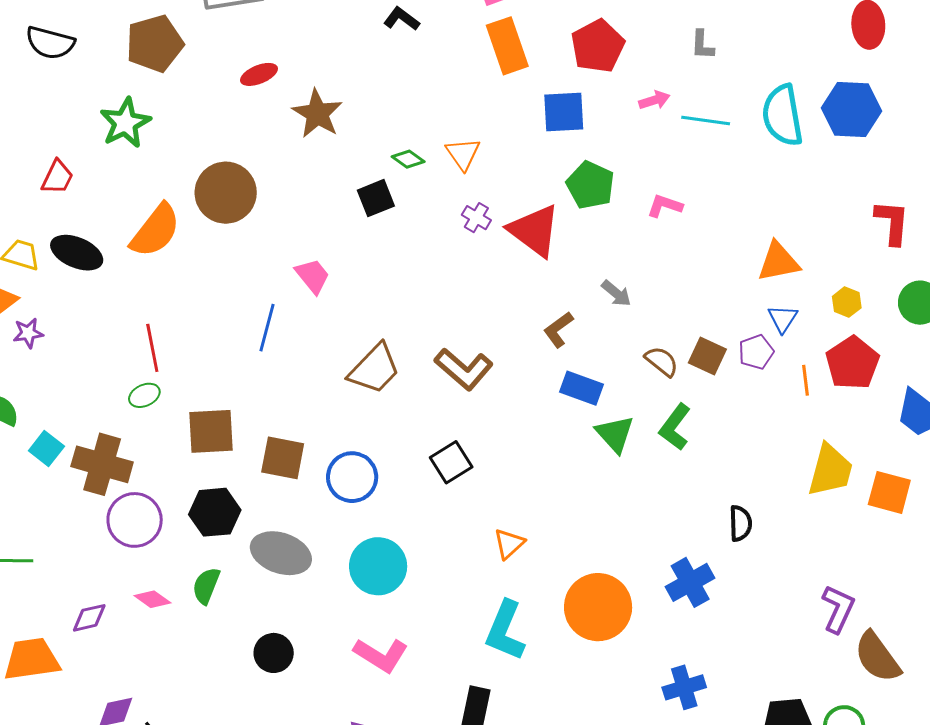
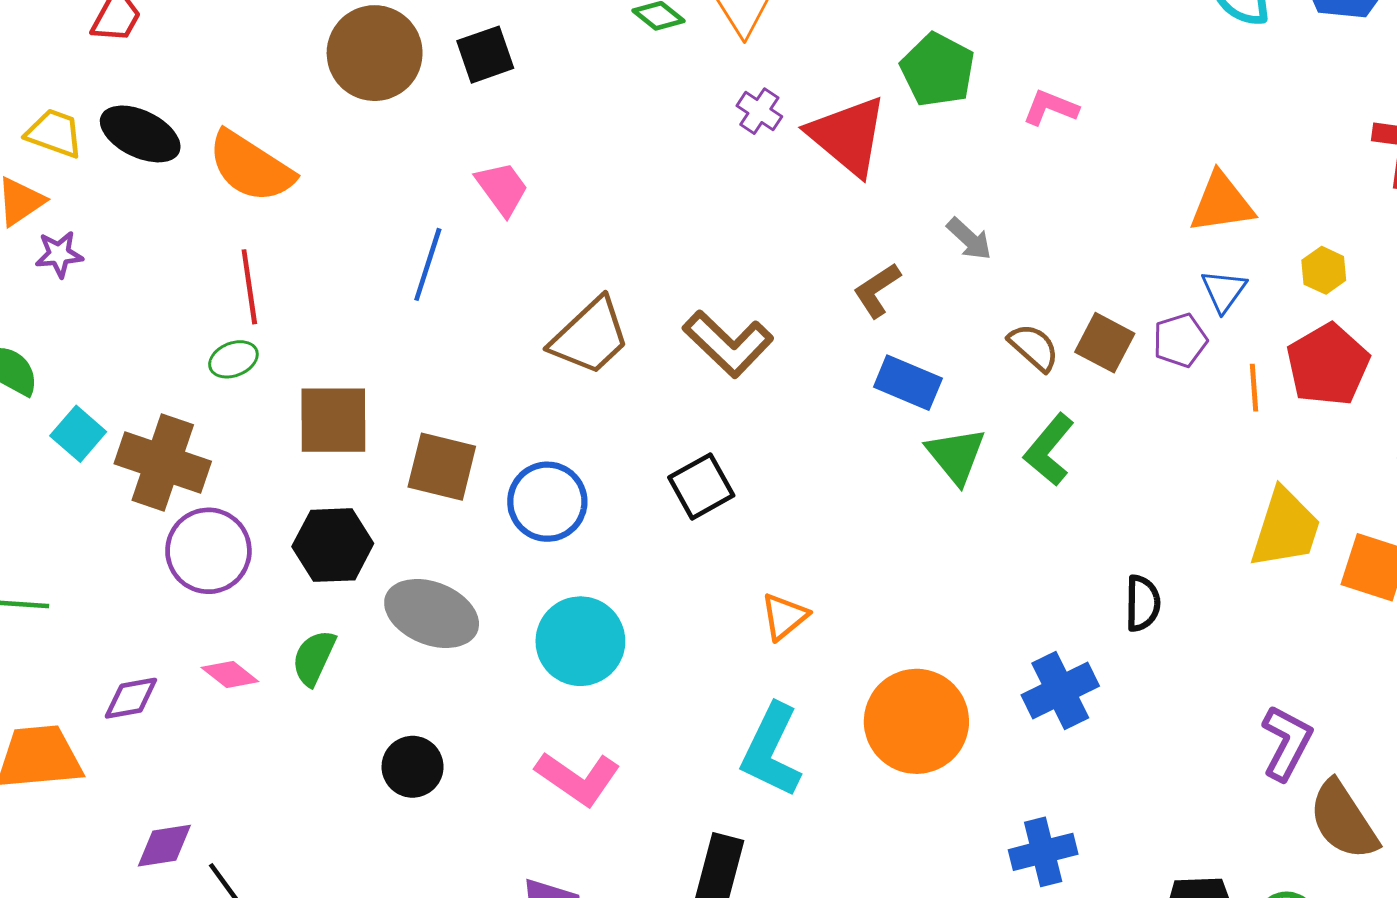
black square: (376, 198) -> (485, 55), moved
orange semicircle: (155, 231) -> (251, 167), moved, turned 82

